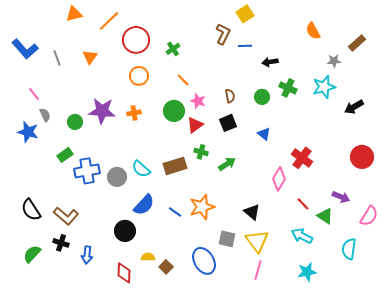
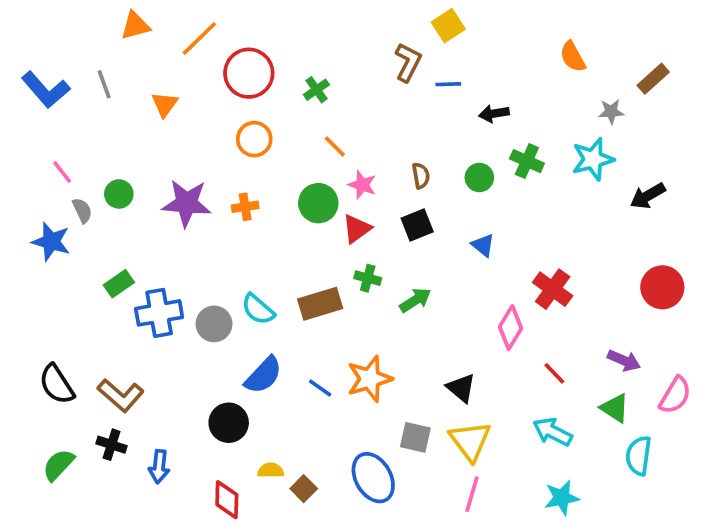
gray line: (57, 58) -> (104, 84), moved
green circle: (75, 122) -> (119, 194), moved
green triangle: (325, 216) -> (615, 408), moved

